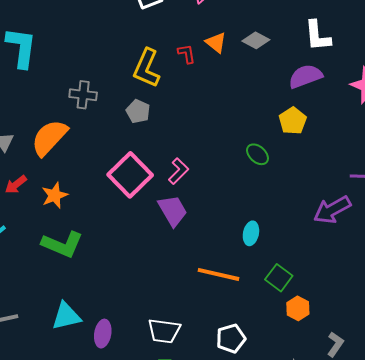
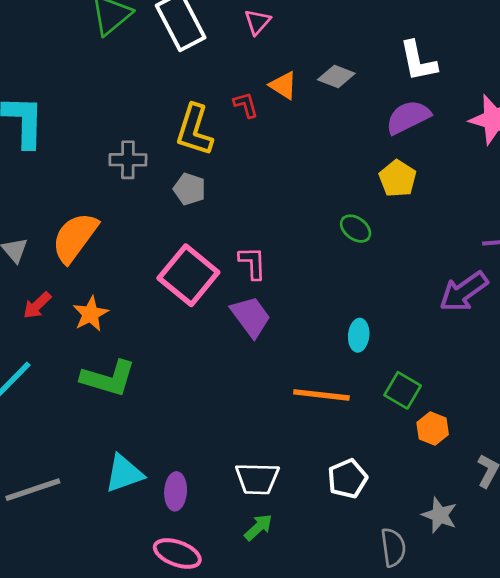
gray cross: (83, 95) -> (128, 160), moved
pink L-shape: (178, 171) -> (252, 263), turned -40

